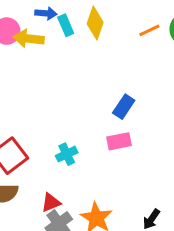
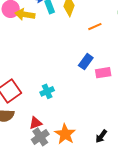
orange line: (149, 30) -> (95, 27), moved
pink rectangle: (119, 141) -> (103, 73), moved

